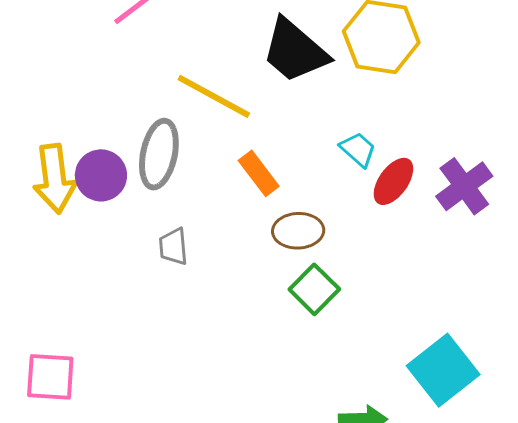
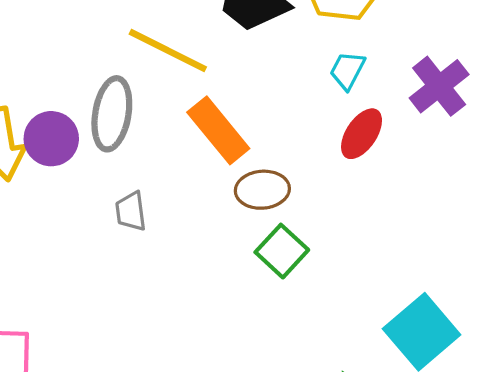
cyan trapezoid: (358, 149) -> (347, 70), moved, turned -102
orange rectangle: (259, 173) -> (218, 130), size x1.4
purple cross: (464, 186) -> (439, 86), moved

